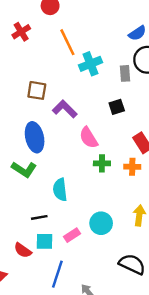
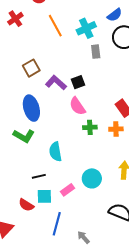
cyan cross: (90, 64) -> (86, 28), moved
gray rectangle: (125, 73) -> (96, 52), moved
brown square: (37, 90) -> (31, 68), turned -36
black square: (117, 107) -> (78, 82), moved

